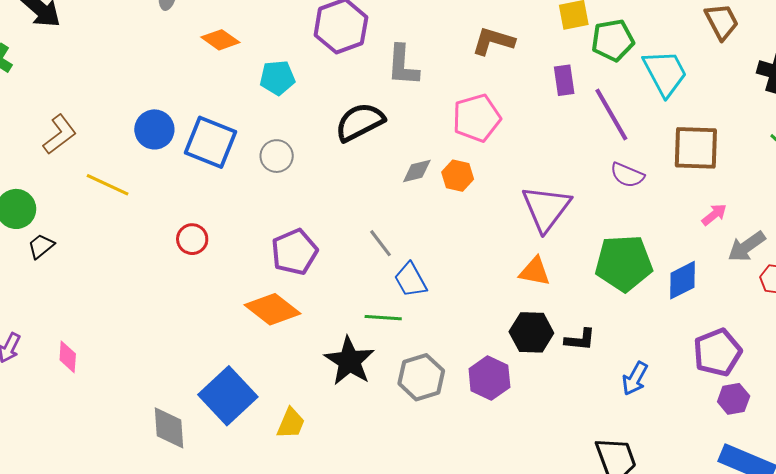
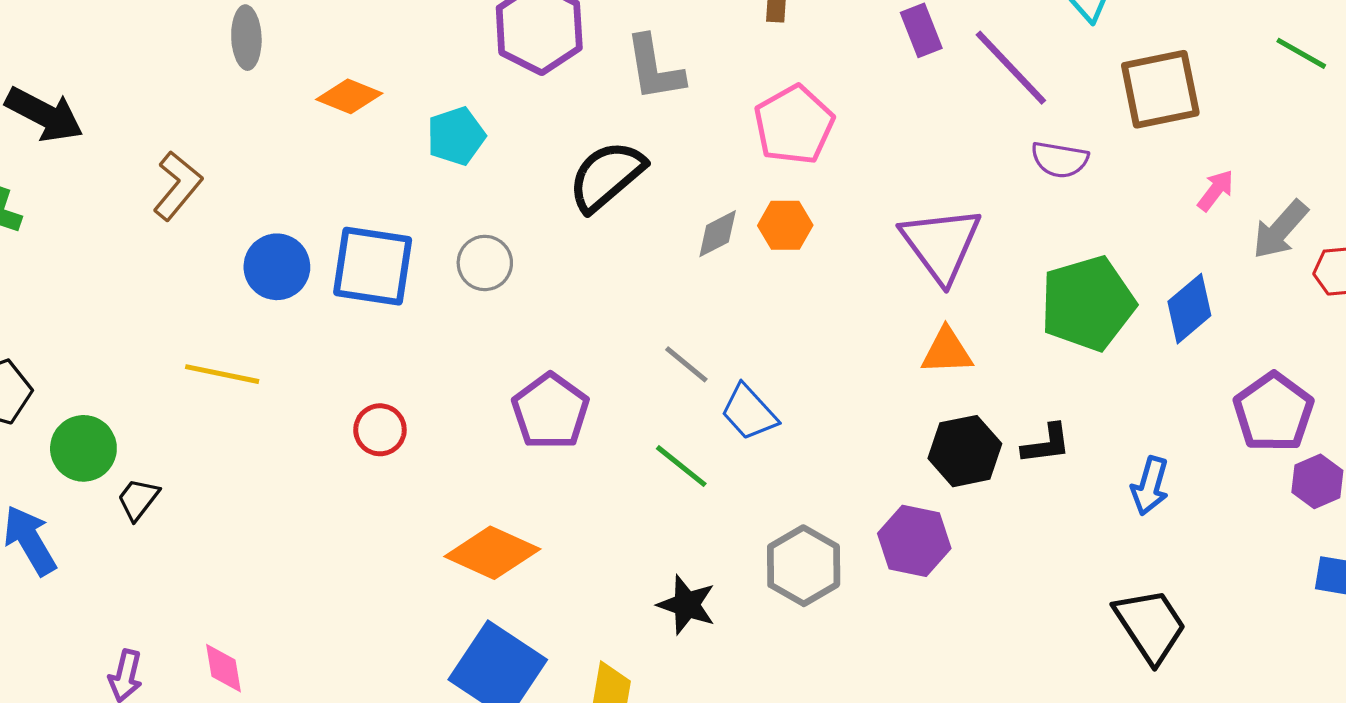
brown L-shape: (60, 134) -> (177, 186), moved
orange diamond: (272, 309) -> (492, 553), moved
green line: (383, 318) -> (681, 466), moved, turned 48
black star: (349, 361) -> (687, 605), moved, size x0.7

